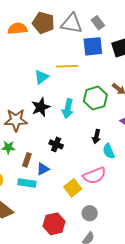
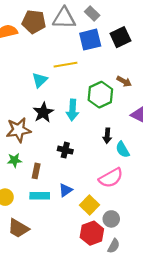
blue triangle: (43, 169) -> (66, 190), moved
yellow square: (73, 188) -> (89, 205), moved
red hexagon: (54, 224) -> (92, 233), moved

